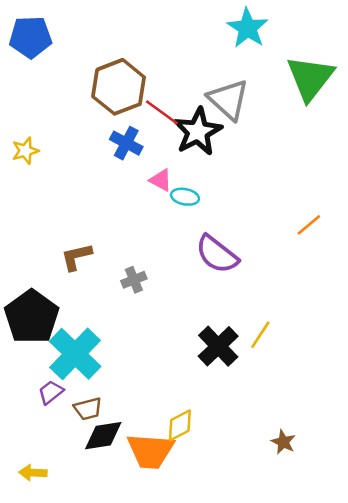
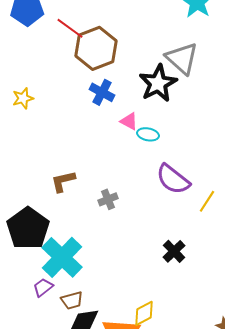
red line: (162, 112) -> (70, 28), moved
yellow line: (260, 335) -> (207, 201), moved
black cross: (218, 346) -> (174, 251), size x0.7

